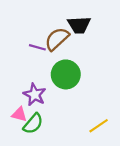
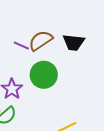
black trapezoid: (79, 25) -> (74, 42), moved

